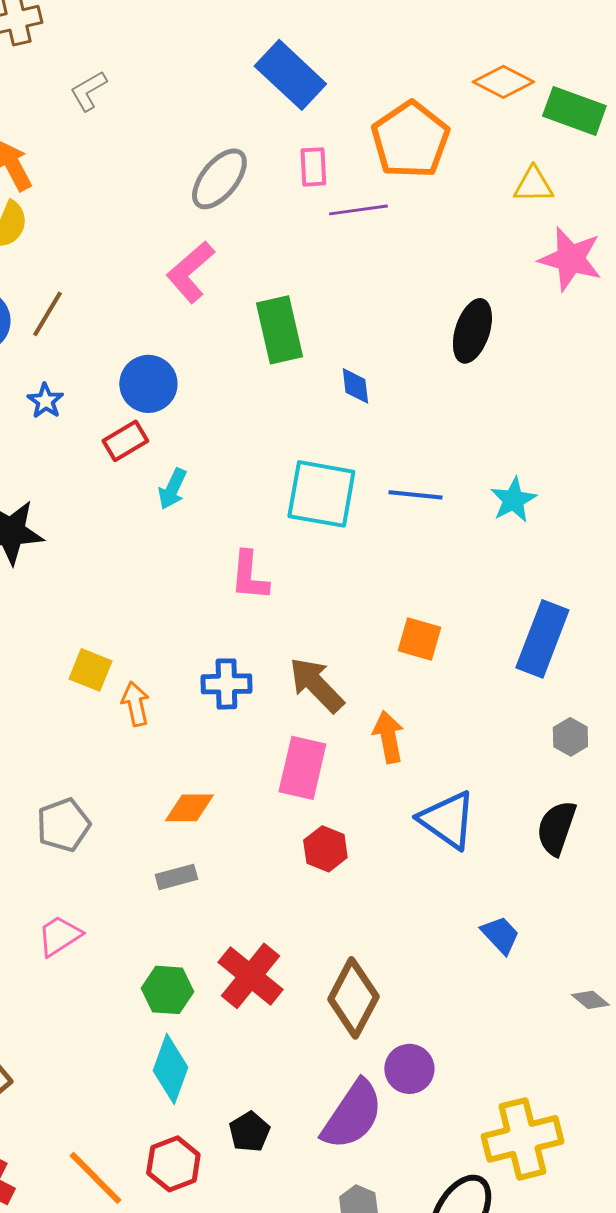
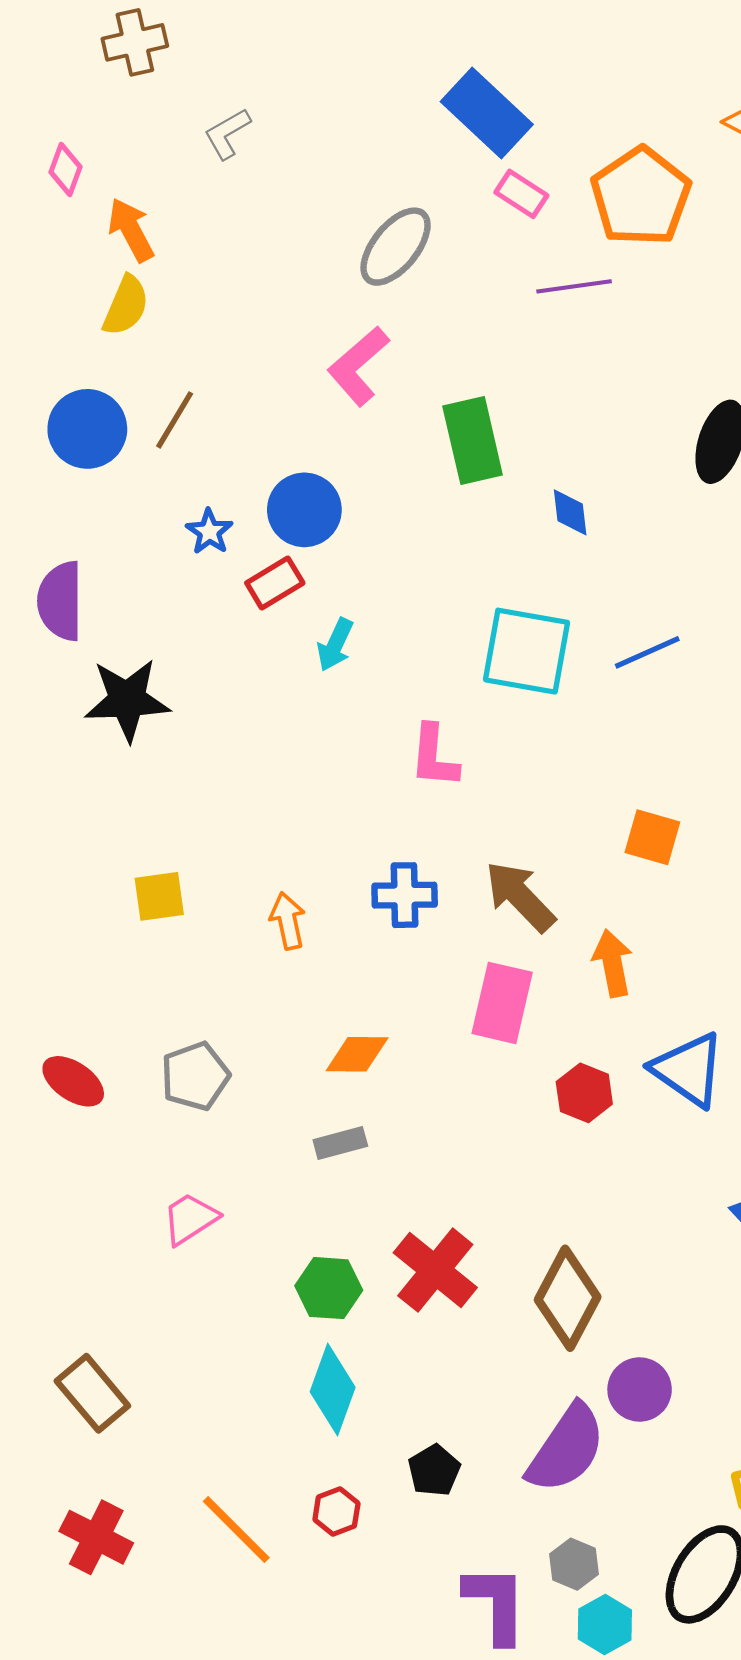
pink rectangle: (313, 167) -> (521, 194), moved, turned -54
blue star: (45, 401) -> (209, 532), moved
blue line: (415, 495) -> (647, 652), turned -30
yellow square: (90, 670) -> (159, 896), moved, turned -30
red hexagon: (325, 849) -> (584, 1093), moved
red hexagon: (173, 1164) -> (336, 1511), size x0.7

